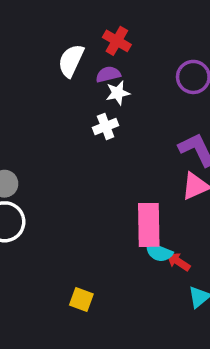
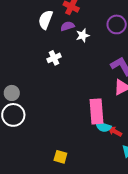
white star: (118, 93) -> (83, 35), moved
white cross: (106, 126) -> (54, 58), moved

